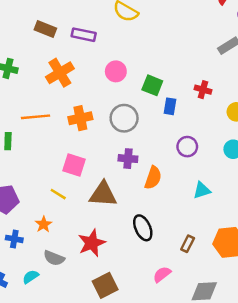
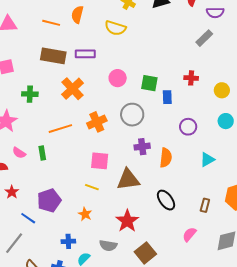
brown rectangle: (45, 29) -> (53, 56), size x1.4
blue cross: (14, 239) -> (68, 241), moved
gray semicircle: (54, 258) -> (108, 246), moved

